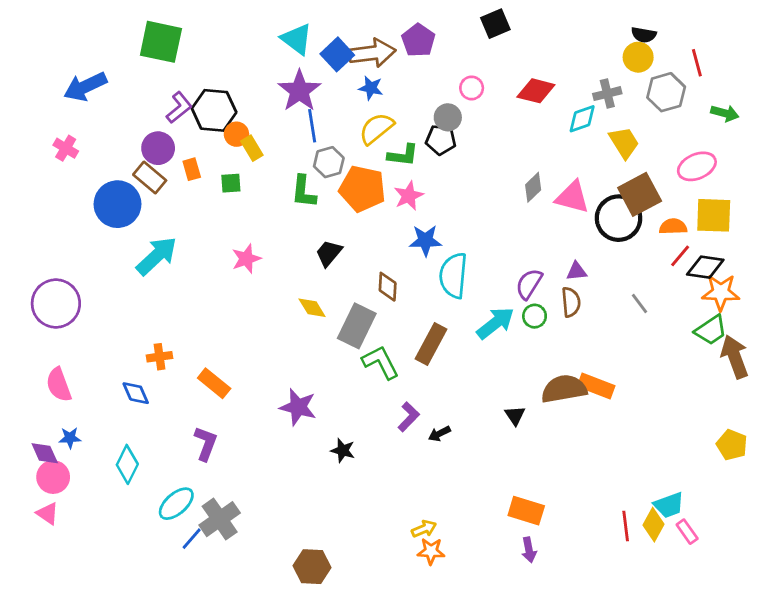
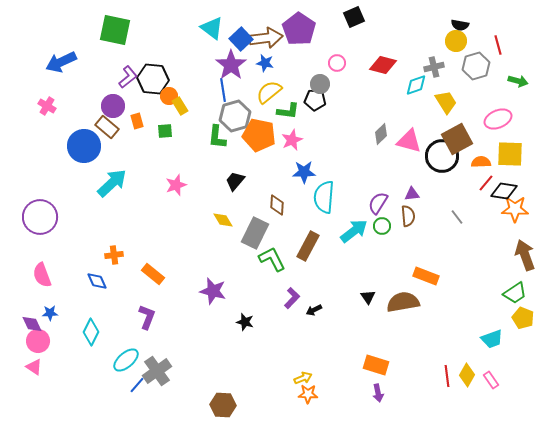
purple pentagon: (418, 40) -> (299, 29), size x1.4
purple star: (299, 91) -> (231, 65), moved
gray hexagon: (329, 162) -> (235, 116), size x1.4
green trapezoid: (711, 330) -> (515, 293), moved
brown semicircle: (564, 389) -> (403, 302), moved
cyan trapezoid: (669, 505) -> (492, 339), moved

